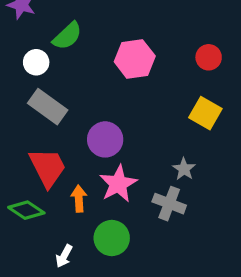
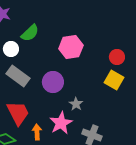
red circle: (209, 57) -> (117, 57), moved
purple circle: (105, 139) -> (53, 82), moved
gray star: (184, 169) -> (76, 104), moved

